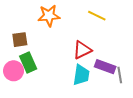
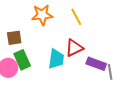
yellow line: (97, 16) -> (76, 17), moved, turned 36
cyan trapezoid: (81, 75) -> (56, 59), moved

